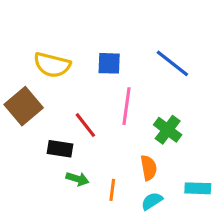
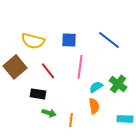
red line: (85, 125) -> (48, 71), moved
green cross: (168, 130) -> (118, 84), moved
cyan semicircle: (152, 201) -> (96, 87), moved

